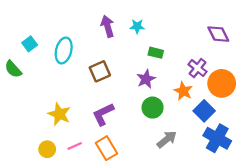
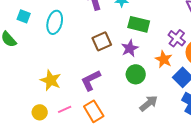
cyan square: (30, 44) -> (24, 16), turned -32
green rectangle: (156, 53) -> (139, 24), size x1.5
brown square: (100, 71) -> (102, 41), moved

